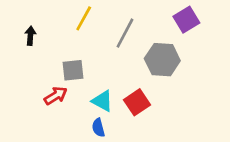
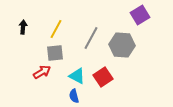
yellow line: (84, 18) -> (56, 29), moved
gray line: (125, 33) -> (91, 38), moved

